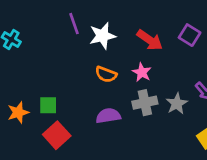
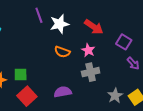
purple square: (190, 35) -> (124, 42), moved
gray star: (177, 104) -> (115, 96), moved
purple semicircle: (108, 116) -> (63, 92), moved

